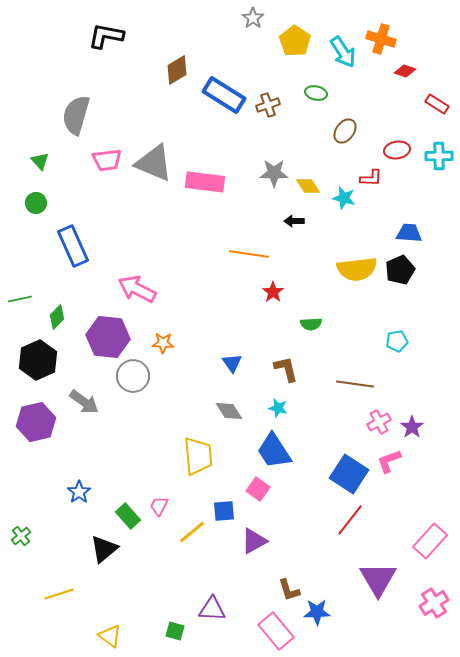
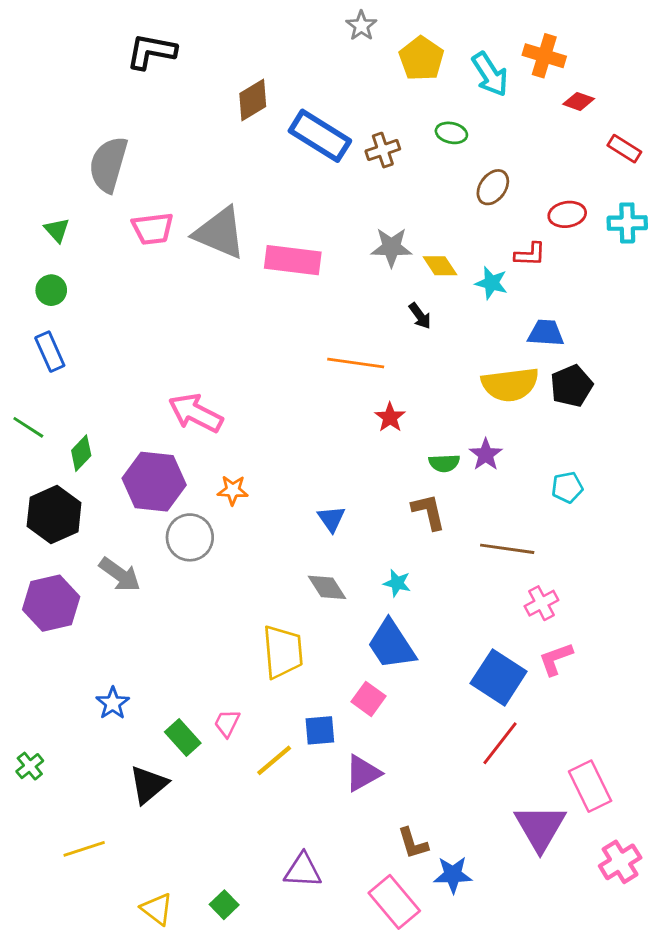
black arrow: (294, 221) -> (420, 316), turned -126
blue trapezoid: (409, 233) -> (546, 333), moved
blue rectangle: (73, 246) -> (50, 352), moved, size x0.7
green line: (20, 299) -> (28, 427), turned 45
brown L-shape: (286, 369) -> (429, 512), moved
purple star: (412, 427) -> (486, 454), moved
pink rectangle: (430, 541) -> (590, 786), moved, turned -68
green square: (175, 631) -> (224, 905), moved, turned 30

